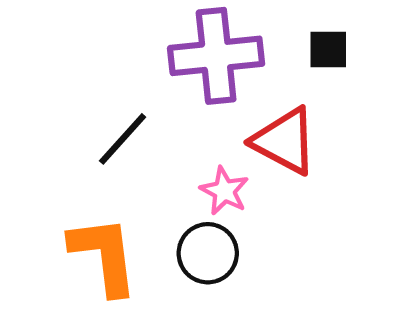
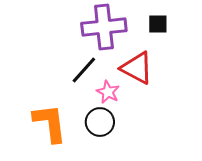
black line: (123, 139) -> (84, 70), moved

